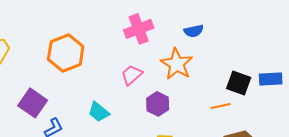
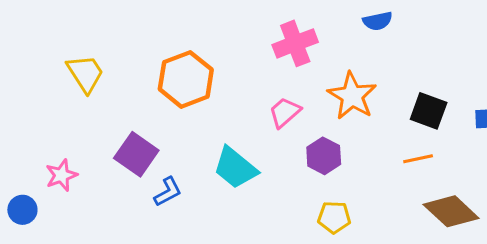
blue semicircle: (194, 31) -> (378, 21), moved
black square: (239, 83) -> (429, 111), moved
cyan trapezoid: (99, 112) -> (235, 168), size x1.4

